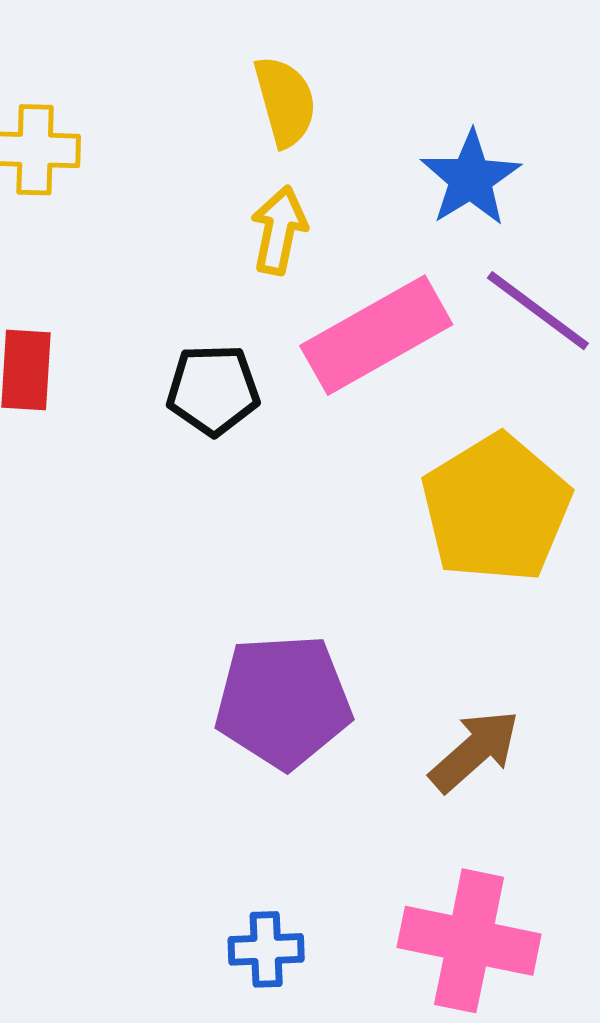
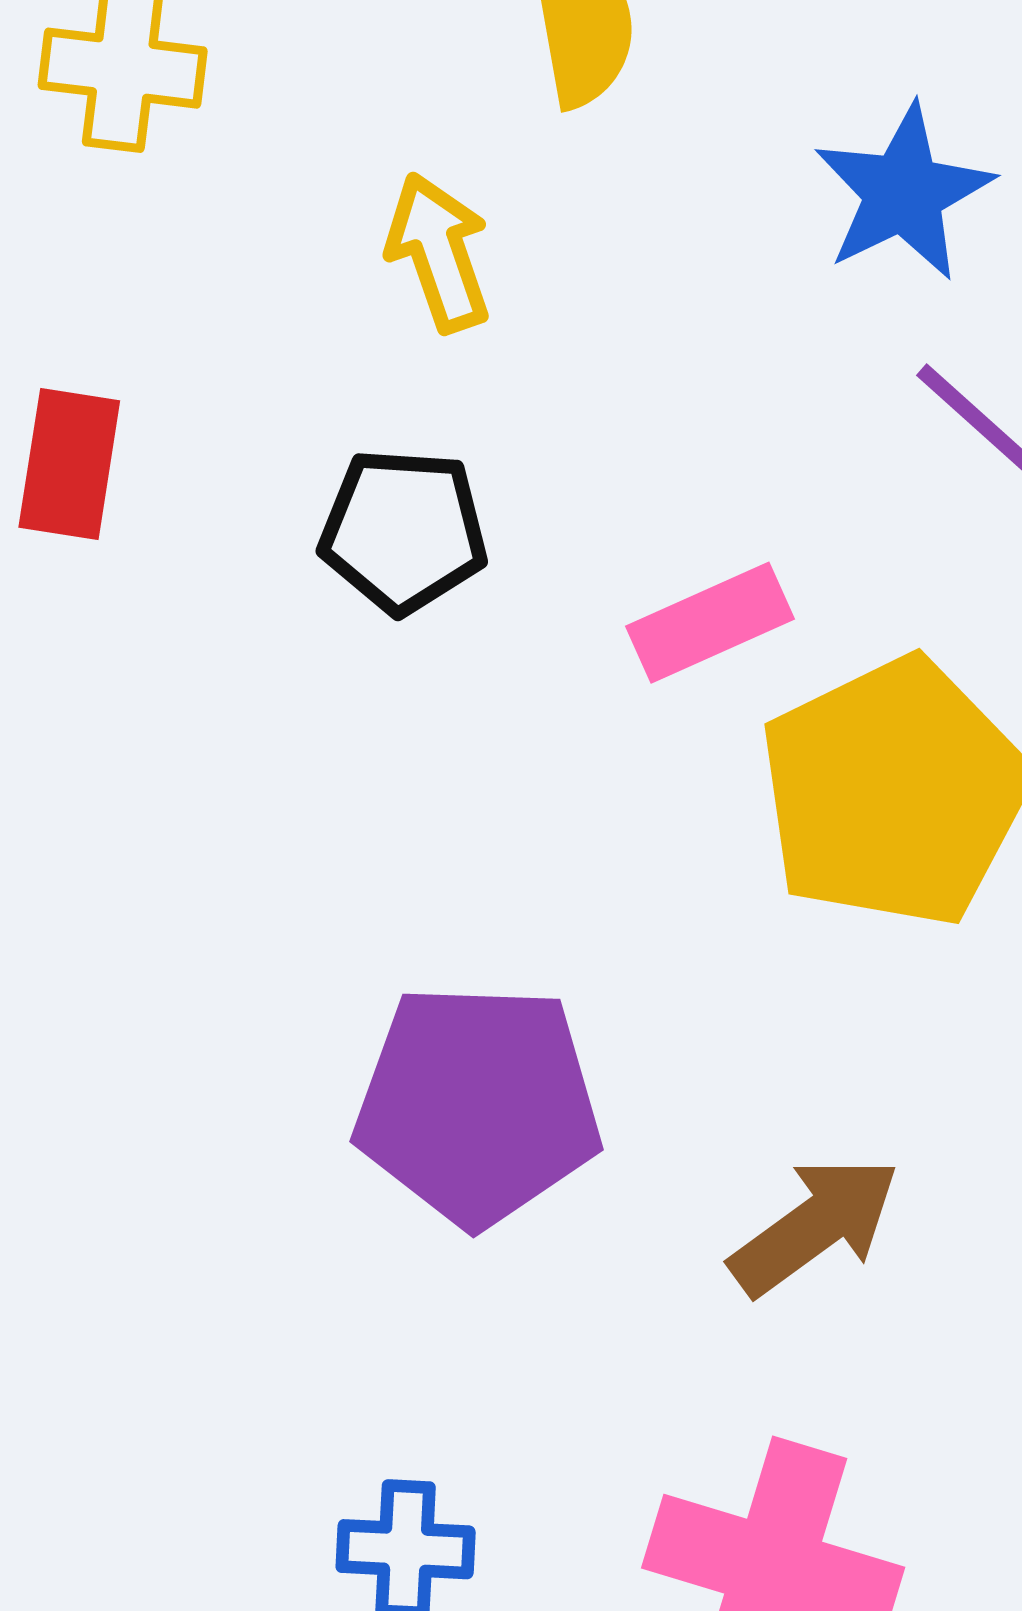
yellow arrow: (279, 230) -> (439, 252), moved, turned -36
pink rectangle: (376, 335) -> (710, 623), moved, size x0.6

